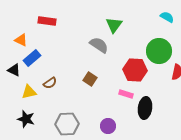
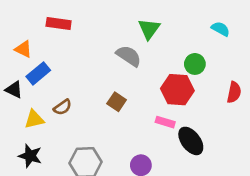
cyan semicircle: (167, 17) -> (221, 29), moved
green circle: (159, 51) -> (195, 64), moved, size x0.6
black ellipse: (145, 108) -> (191, 141), turned -45

